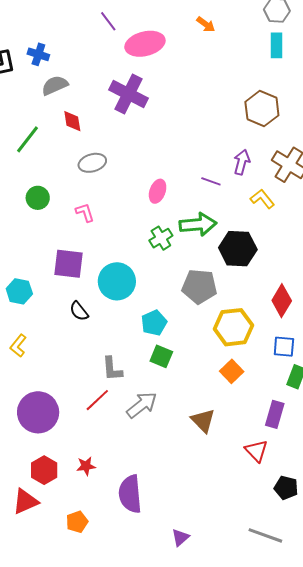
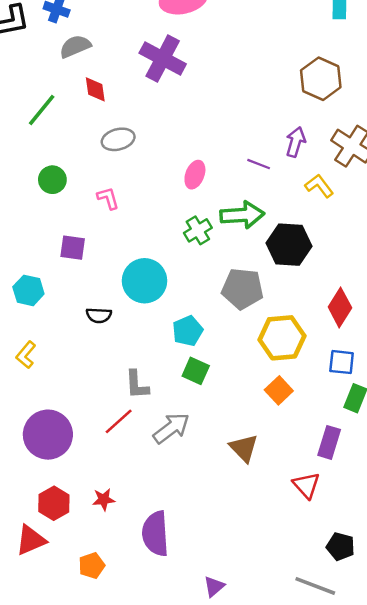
purple square: (68, 264) -> (73, 248), moved, size x0.7
black semicircle: (79, 311) -> (99, 315), turned -50
black pentagon: (286, 488) -> (341, 547), moved

